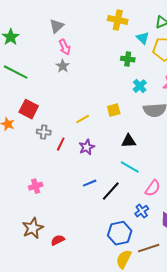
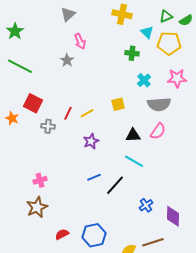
gray triangle: (57, 26) -> (68, 14), moved
pink arrow: (65, 47) -> (80, 41), moved
red line: (61, 144) -> (68, 113), moved
pink semicircle: (153, 188) -> (158, 131), moved
brown star: (33, 228) -> (37, 207), moved
blue hexagon: (120, 233) -> (94, 235), moved

